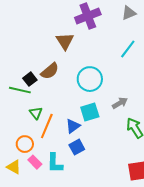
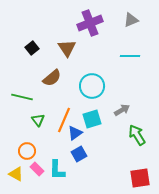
cyan line: (128, 49) -> (130, 56), turned 54
black square: (30, 79) -> (32, 48), moved
orange line: (47, 126) -> (64, 120), moved

